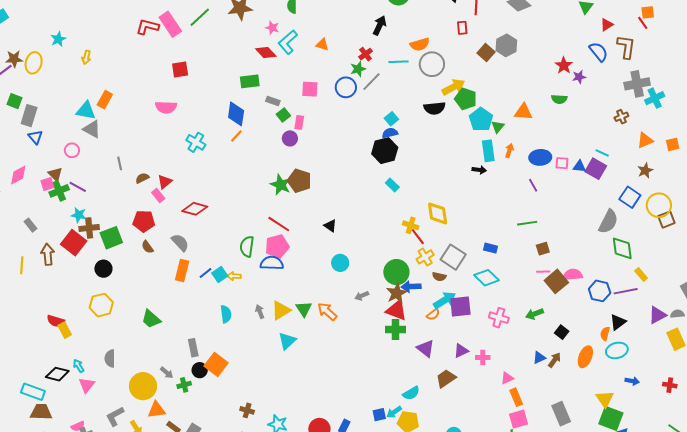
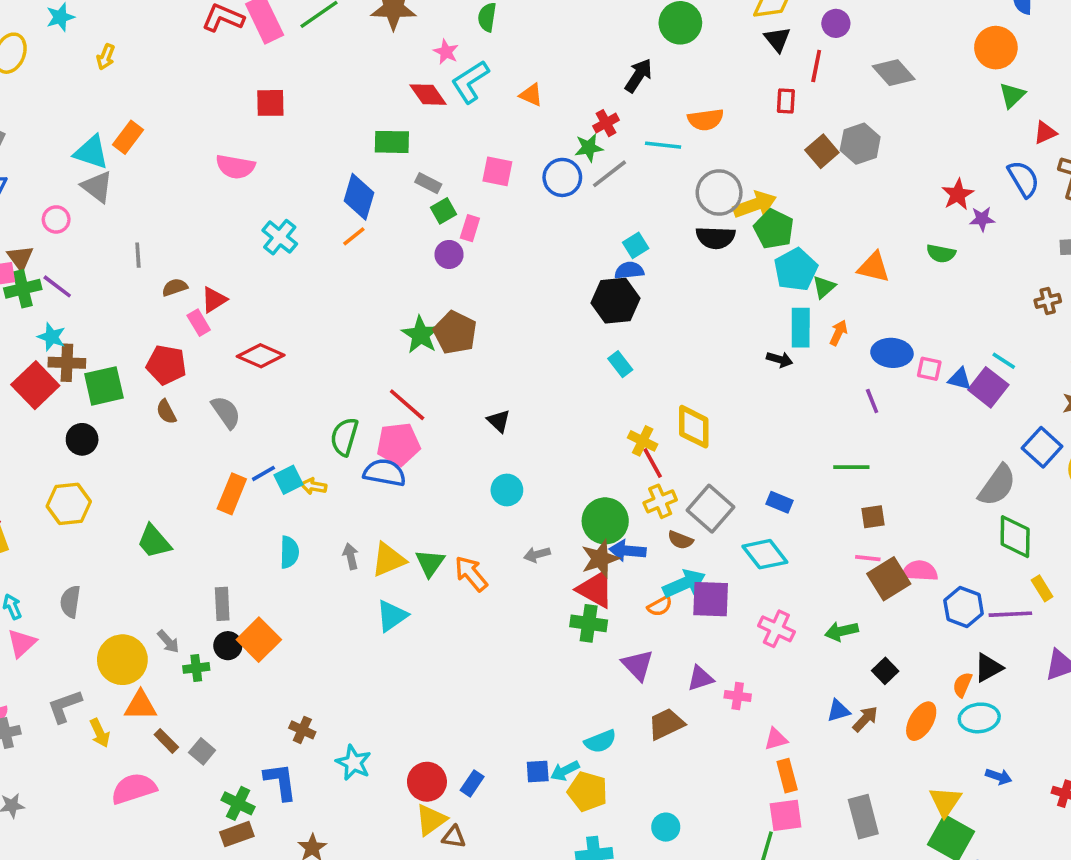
gray circle: (432, 64) -> (719, 193), moved
orange rectangle: (182, 270) -> (232, 494), moved

